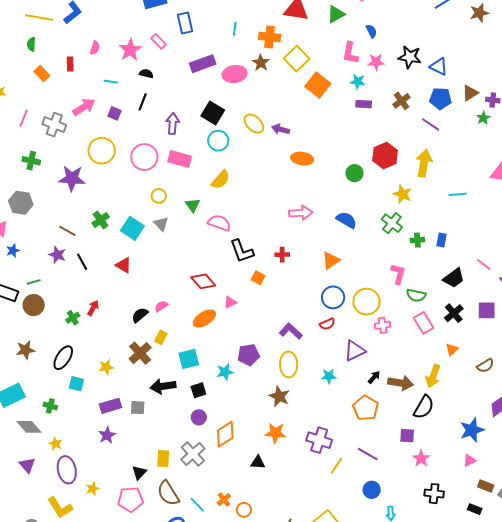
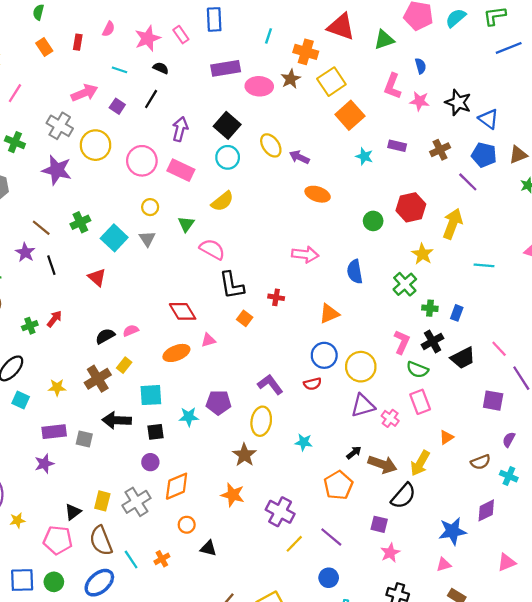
cyan star: (358, 82) -> (364, 156), moved
gray cross: (54, 125) -> (60, 126), moved
blue semicircle: (346, 220) -> (355, 272), turned -140
black cross: (454, 313) -> (433, 341), moved
pink cross: (383, 325) -> (390, 418), moved, turned 35
purple triangle: (355, 351) -> (363, 406), moved
black triangle: (258, 462) -> (208, 548), moved
orange circle: (244, 510) -> (187, 525), moved

